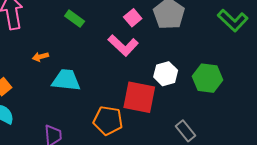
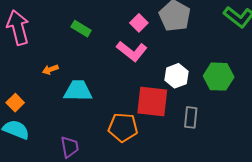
gray rectangle: (185, 131) -> (191, 117), moved, turned 50

